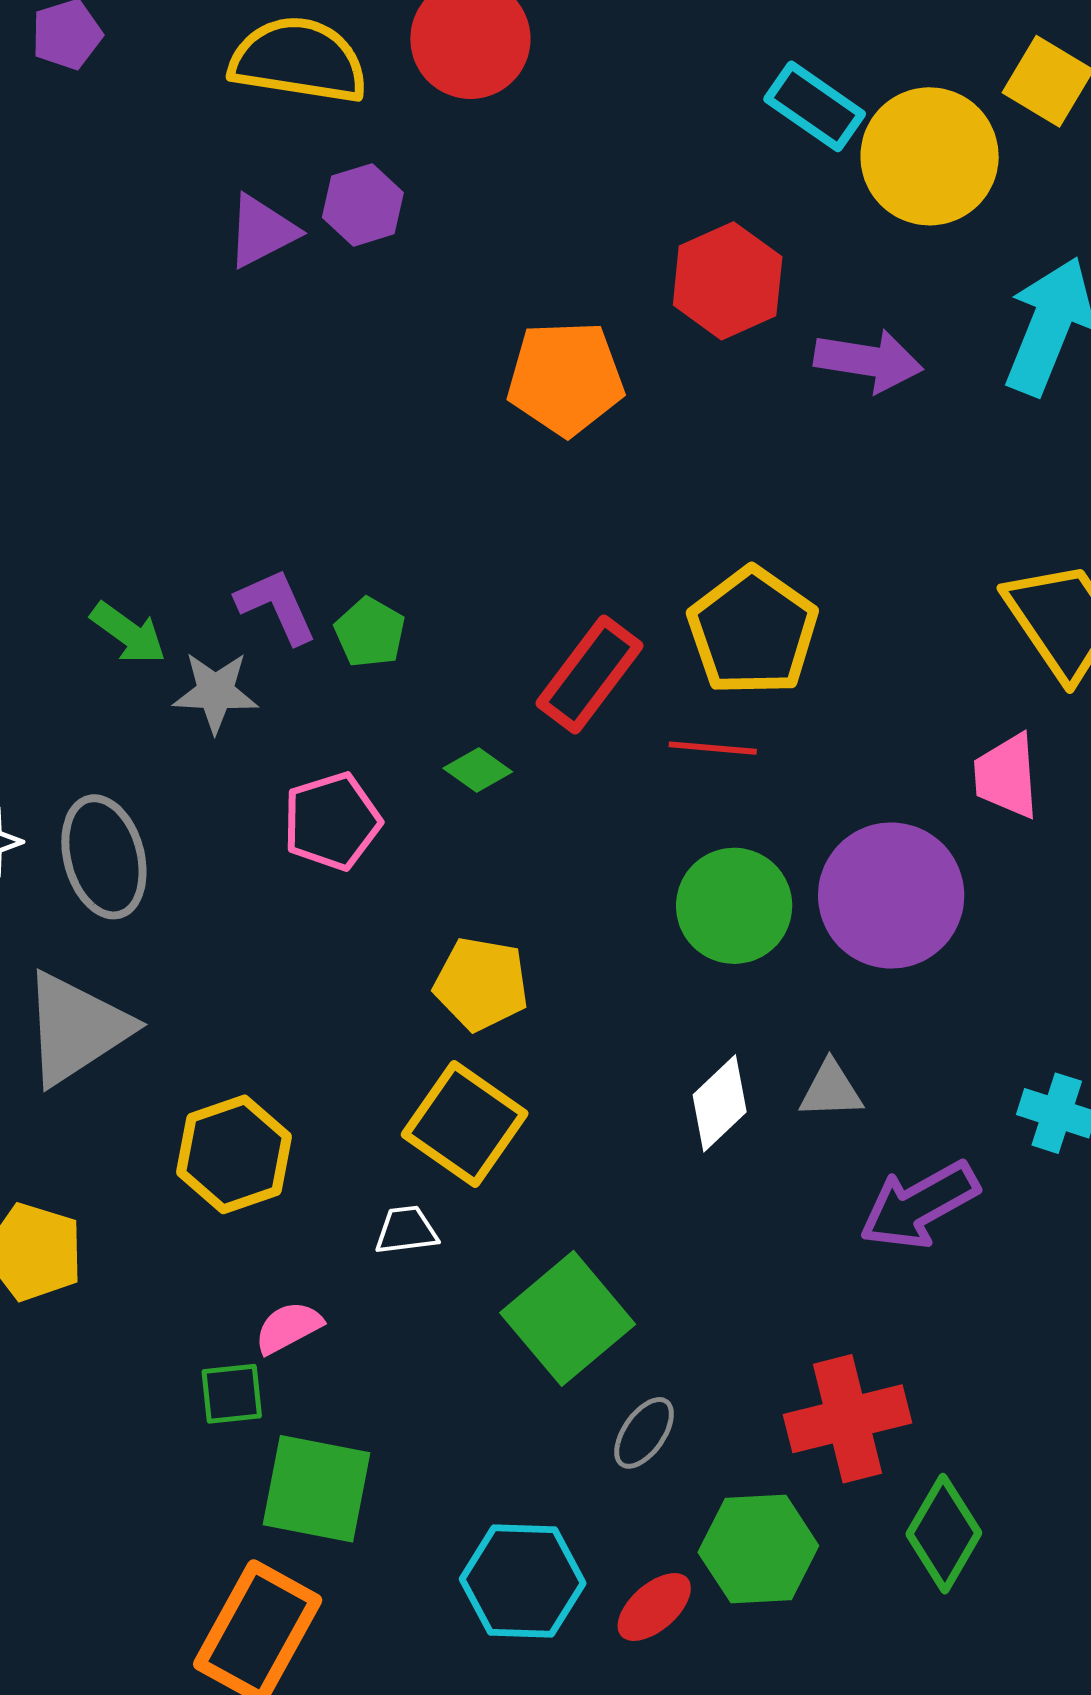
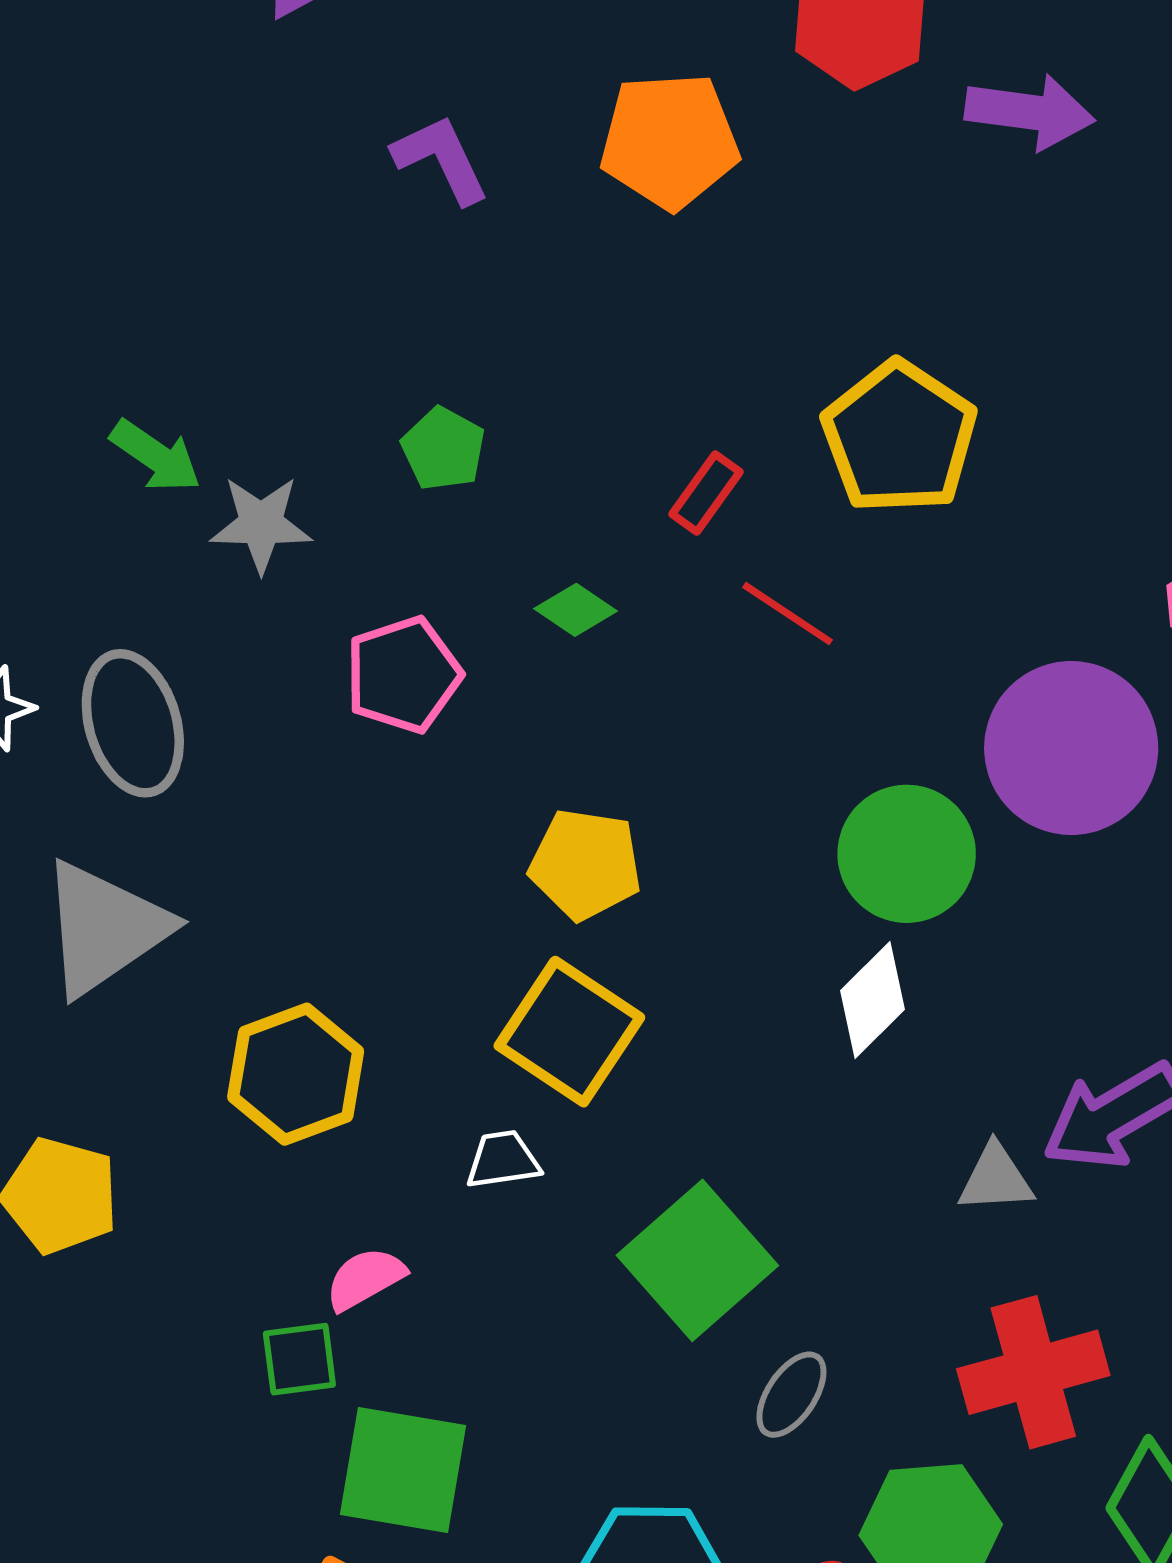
purple L-shape: (276, 606) -> (441, 159), moved
red rectangle: (589, 674) -> (706, 493), size x0.6
red line: (713, 748) -> (788, 614), moved, turned 30
green circle: (734, 906) -> (907, 854), moved
gray triangle: (831, 1090) -> (996, 1179), moved

